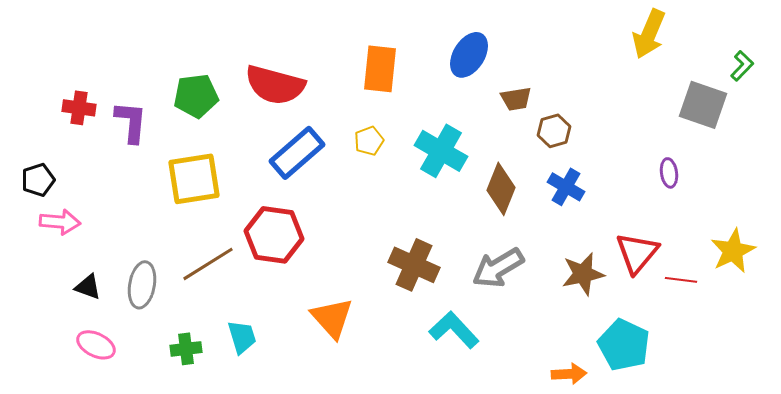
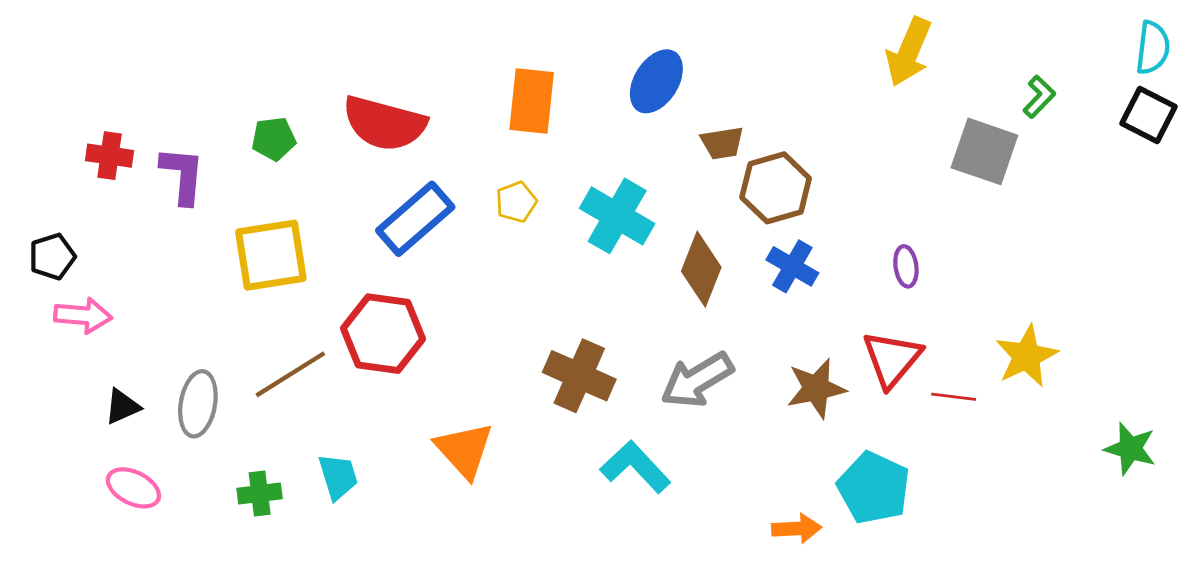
green pentagon: (196, 96) -> (274, 139), size x0.7
brown hexagon: (554, 131) -> (776, 188), size x1.5
purple ellipse: (669, 173) -> (906, 266), moved
black triangle: (88, 287) -> (122, 407), turned -44

